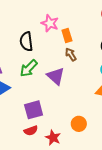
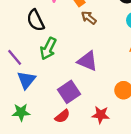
purple triangle: (56, 76) -> (87, 61), moved
red semicircle: (31, 131) -> (62, 116), moved

